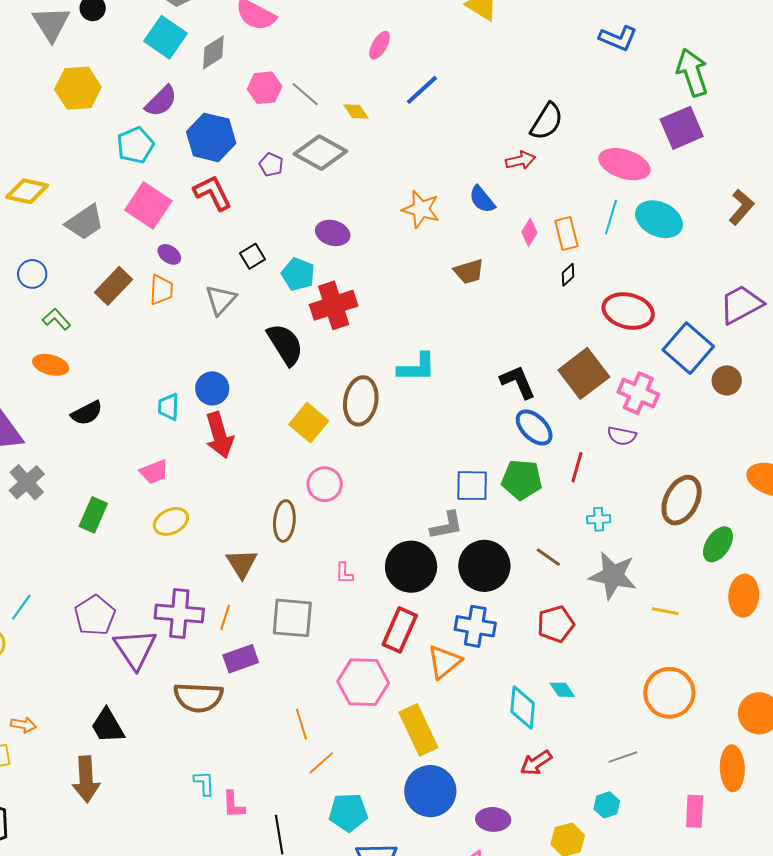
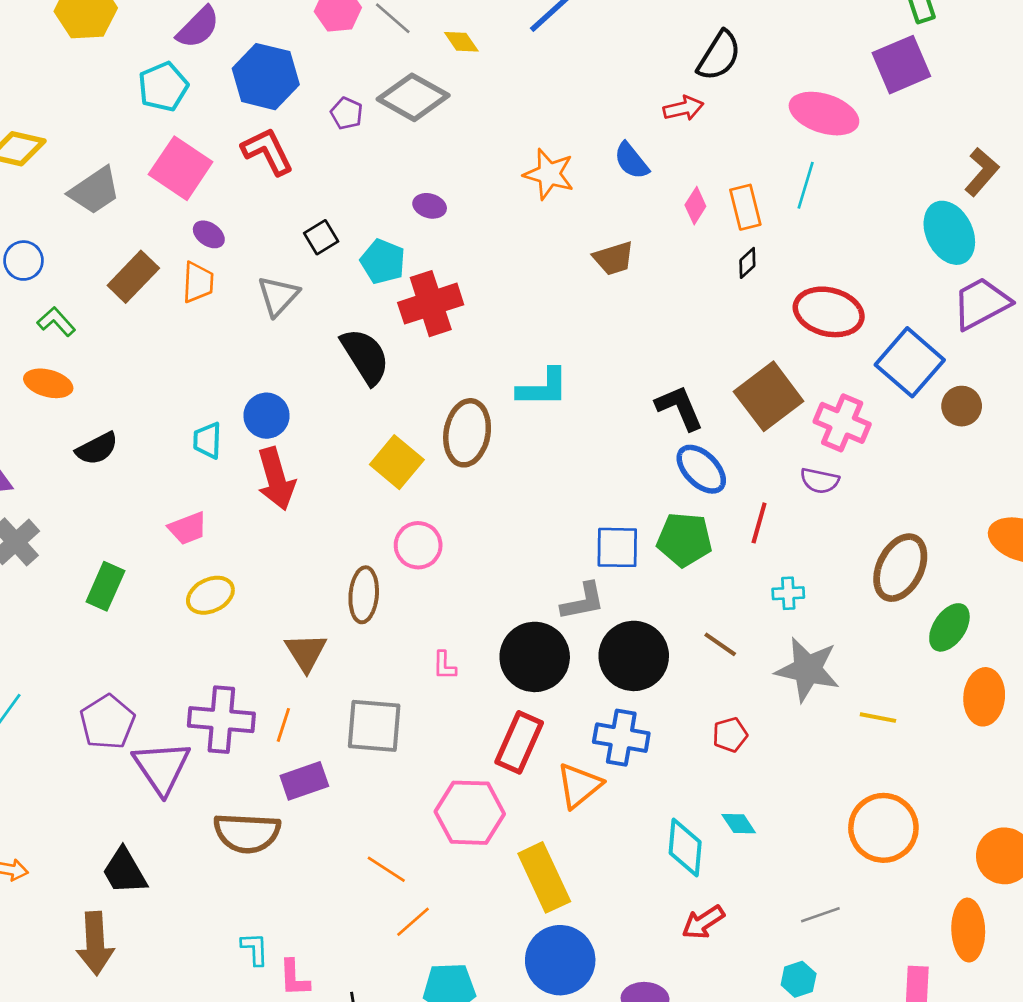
cyan ellipse: (659, 219) -> (949, 233), moved, turned 39
purple ellipse: (333, 233) -> (430, 206), size x0.7
red pentagon: (556, 624) -> (730, 735), size x0.7
orange line: (301, 724) -> (386, 869), turned -40

